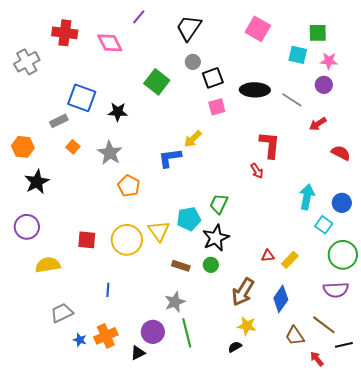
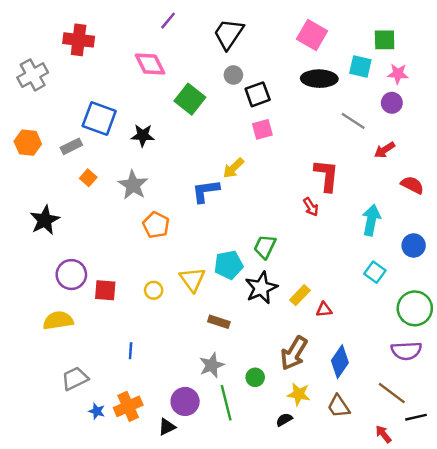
pink diamond: (110, 43) -> (150, 64), moved
black ellipse: (255, 90) -> (319, 79), moved
orange hexagon: (23, 147) -> (28, 143), moved
cyan arrow: (307, 197) -> (371, 220), moved
cyan square: (324, 225) -> (375, 272), moved
purple circle: (27, 227) -> (71, 275), moved
yellow circle: (127, 240) -> (154, 290), size x0.5
yellow rectangle: (290, 260) -> (300, 295), moved
green circle: (211, 265) -> (255, 377), moved
brown trapezoid: (295, 336) -> (339, 406), moved

